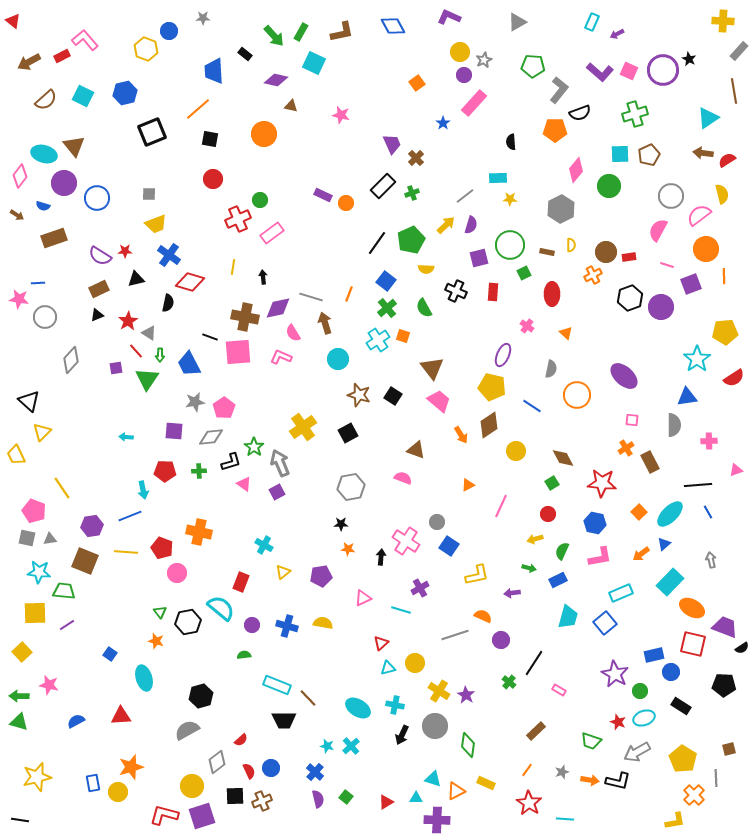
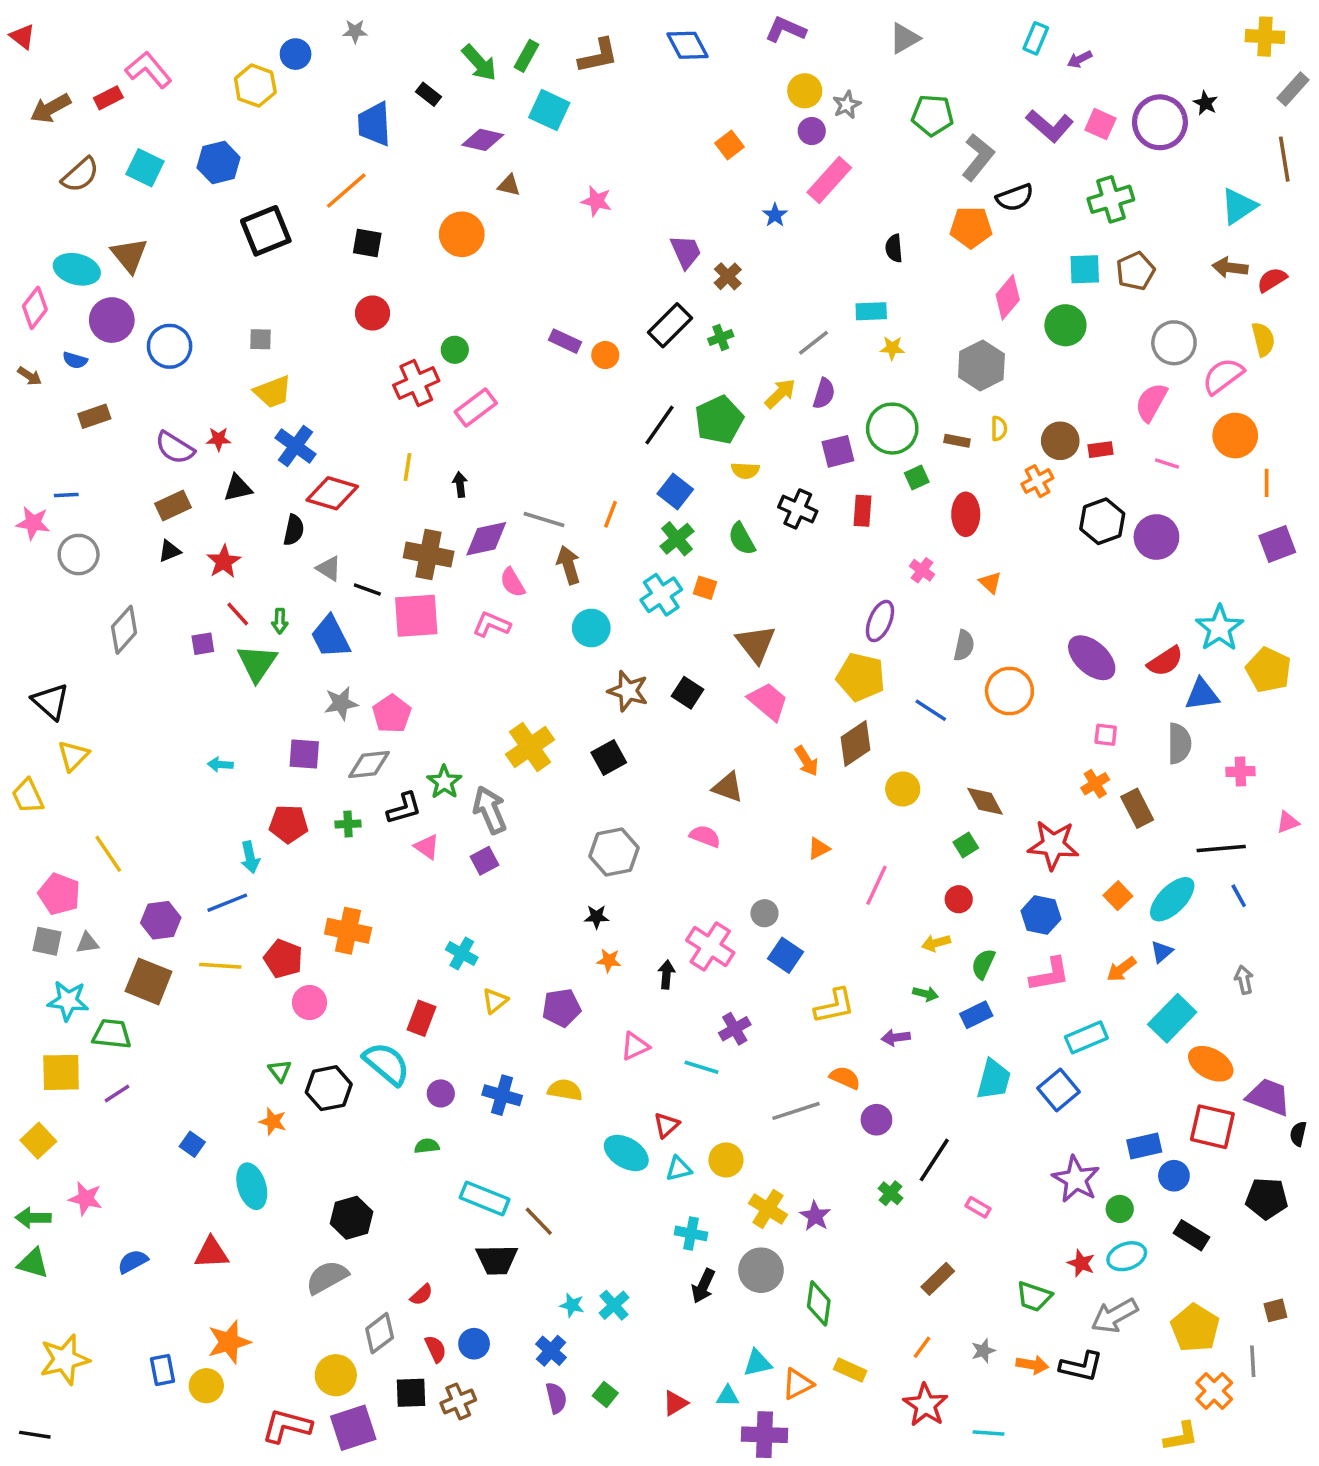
brown rectangle: (54, 238) -> (94, 416), size x0.7
purple square: (691, 284) -> (1277, 544), moved
yellow pentagon: (725, 332) -> (1268, 670), moved, turned 30
gray triangle: (149, 333) -> (329, 569), moved
red semicircle: (734, 378) -> (1165, 661), moved
black semicircle: (742, 648) -> (1298, 1134), turned 136
cyan ellipse: (358, 708) -> (626, 1153), moved
cyan triangle: (433, 779) -> (757, 1363), turned -30

